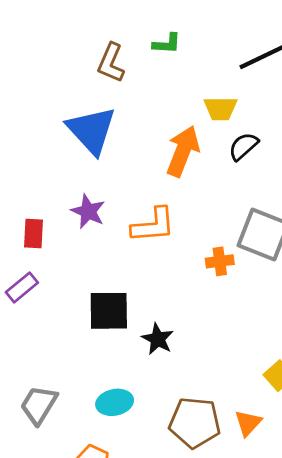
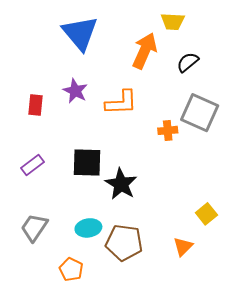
black semicircle: (243, 146) -> (188, 62), moved
purple rectangle: (22, 287) -> (32, 165), moved
black star: (158, 339) -> (121, 184), size x1.4
brown pentagon: (195, 423) -> (124, 243), moved

